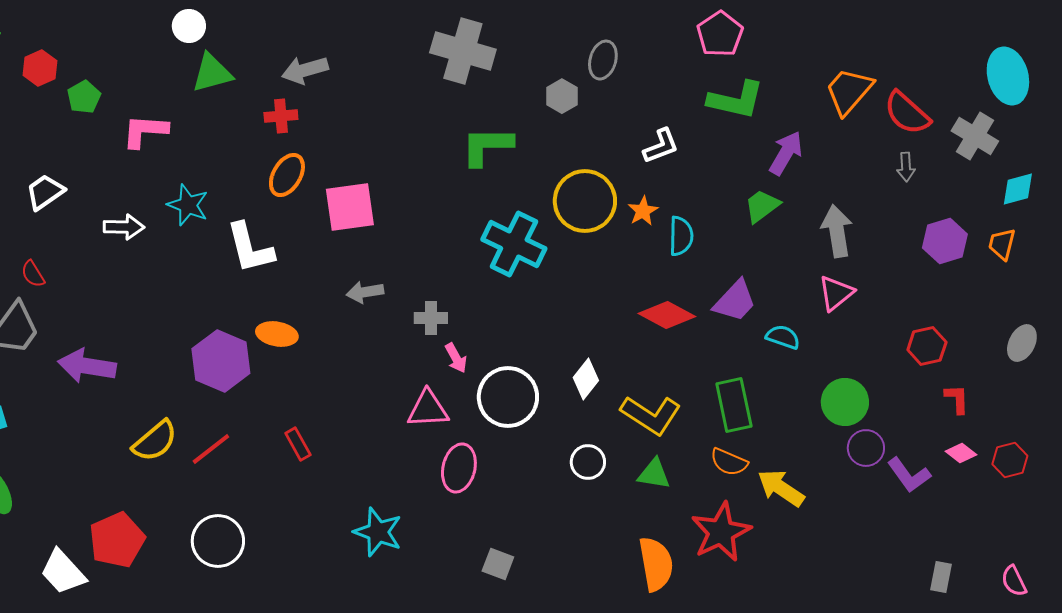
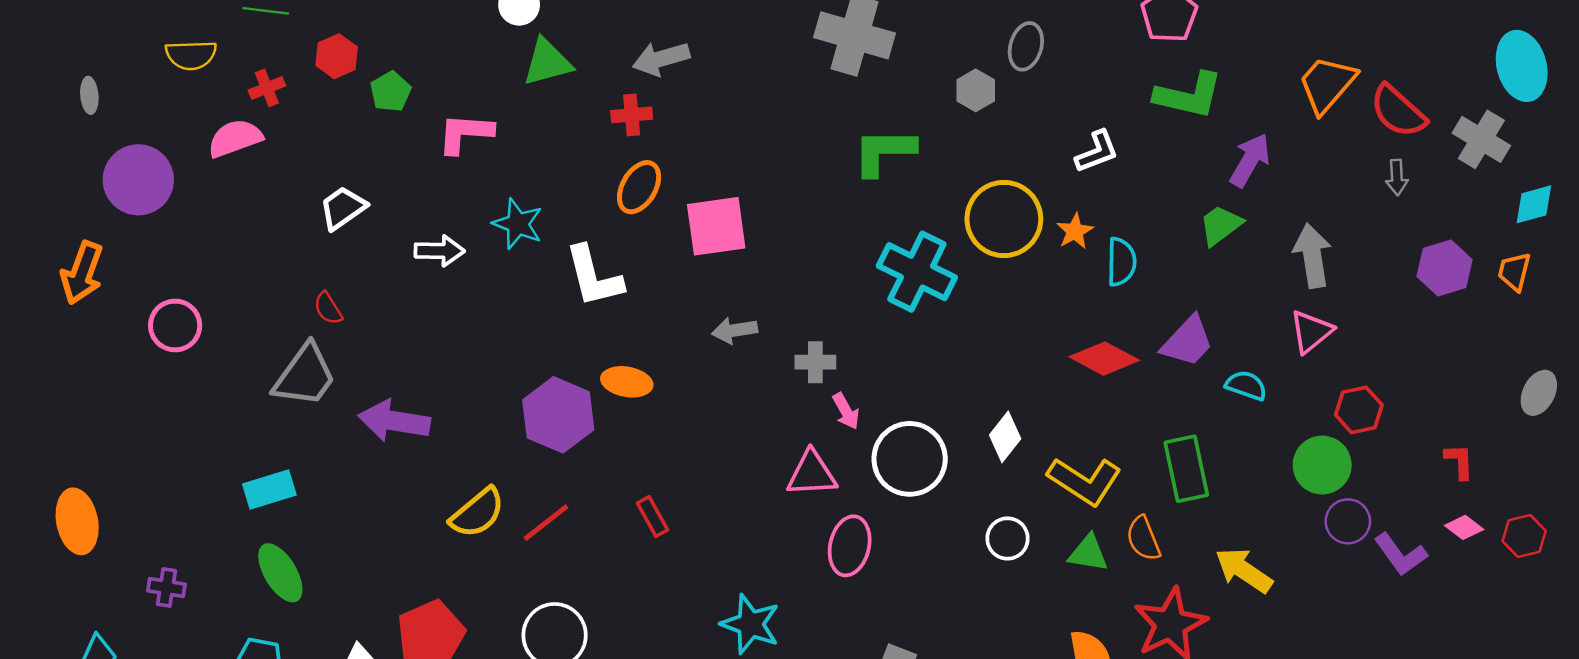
red hexagon: (927, 346) -> (1359, 410), moved
orange semicircle: (729, 462) -> (1143, 538), moved, turned 45

